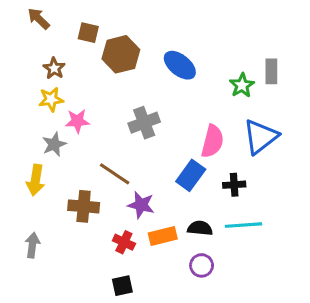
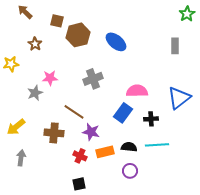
green star: (242, 85) -> (187, 14), moved
yellow star: (51, 99) -> (11, 64), moved
blue triangle: (261, 137) -> (179, 98), moved
pink semicircle: (212, 141) -> (137, 91), turned -105
yellow arrow: (35, 180) -> (16, 127), moved, turned 42

